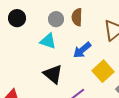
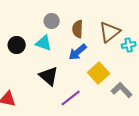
brown semicircle: (77, 17) -> (78, 29), moved
black circle: (17, 18) -> (17, 45), moved

